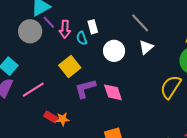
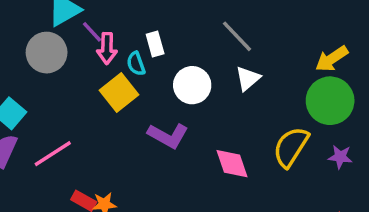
purple line: (49, 22) -> (92, 32), moved
yellow square: (70, 67) -> (119, 92), moved
purple L-shape: (85, 88) -> (168, 136), moved, turned -135
pink diamond: (113, 92) -> (232, 164), moved

